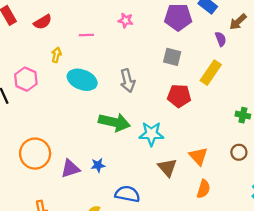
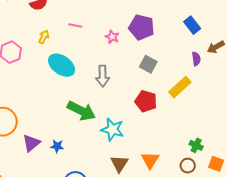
purple pentagon: (178, 17) -> (142, 27), moved
pink star: (126, 20) -> (112, 37), moved
green cross: (243, 115) -> (196, 145), moved
purple triangle: (70, 169) -> (31, 143), turned -36

